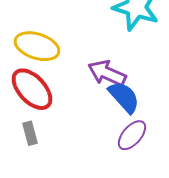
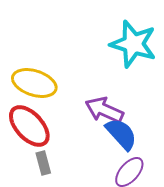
gray rectangle: (30, 133) -> (43, 163), moved

